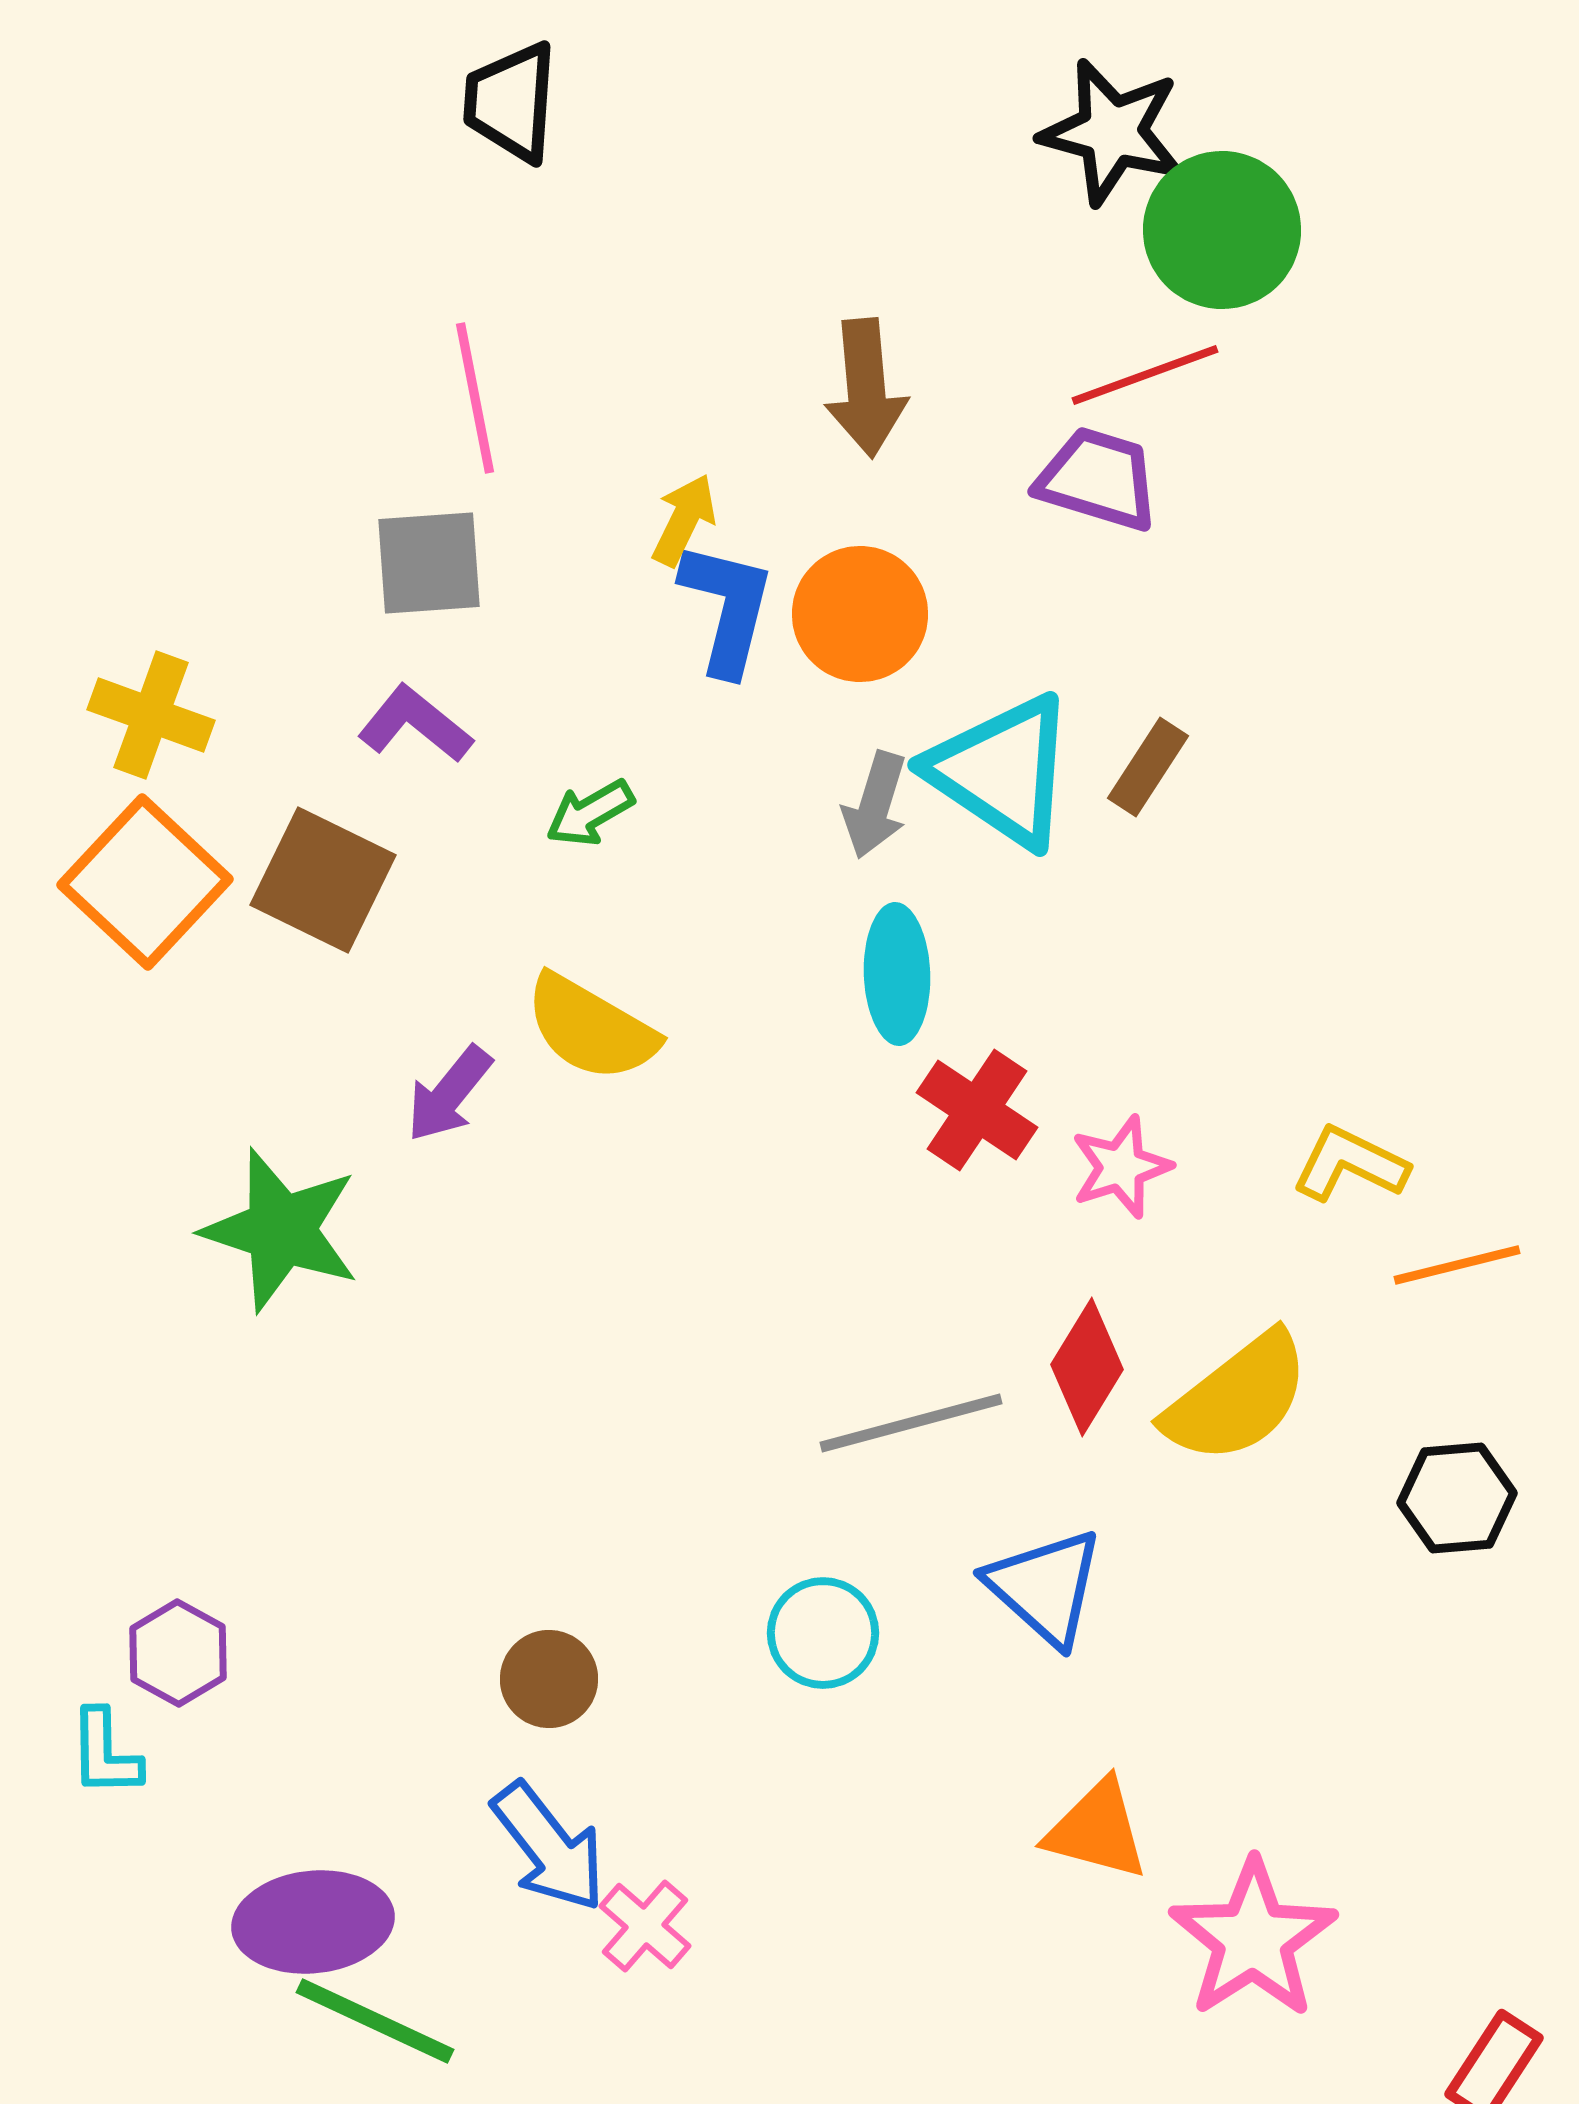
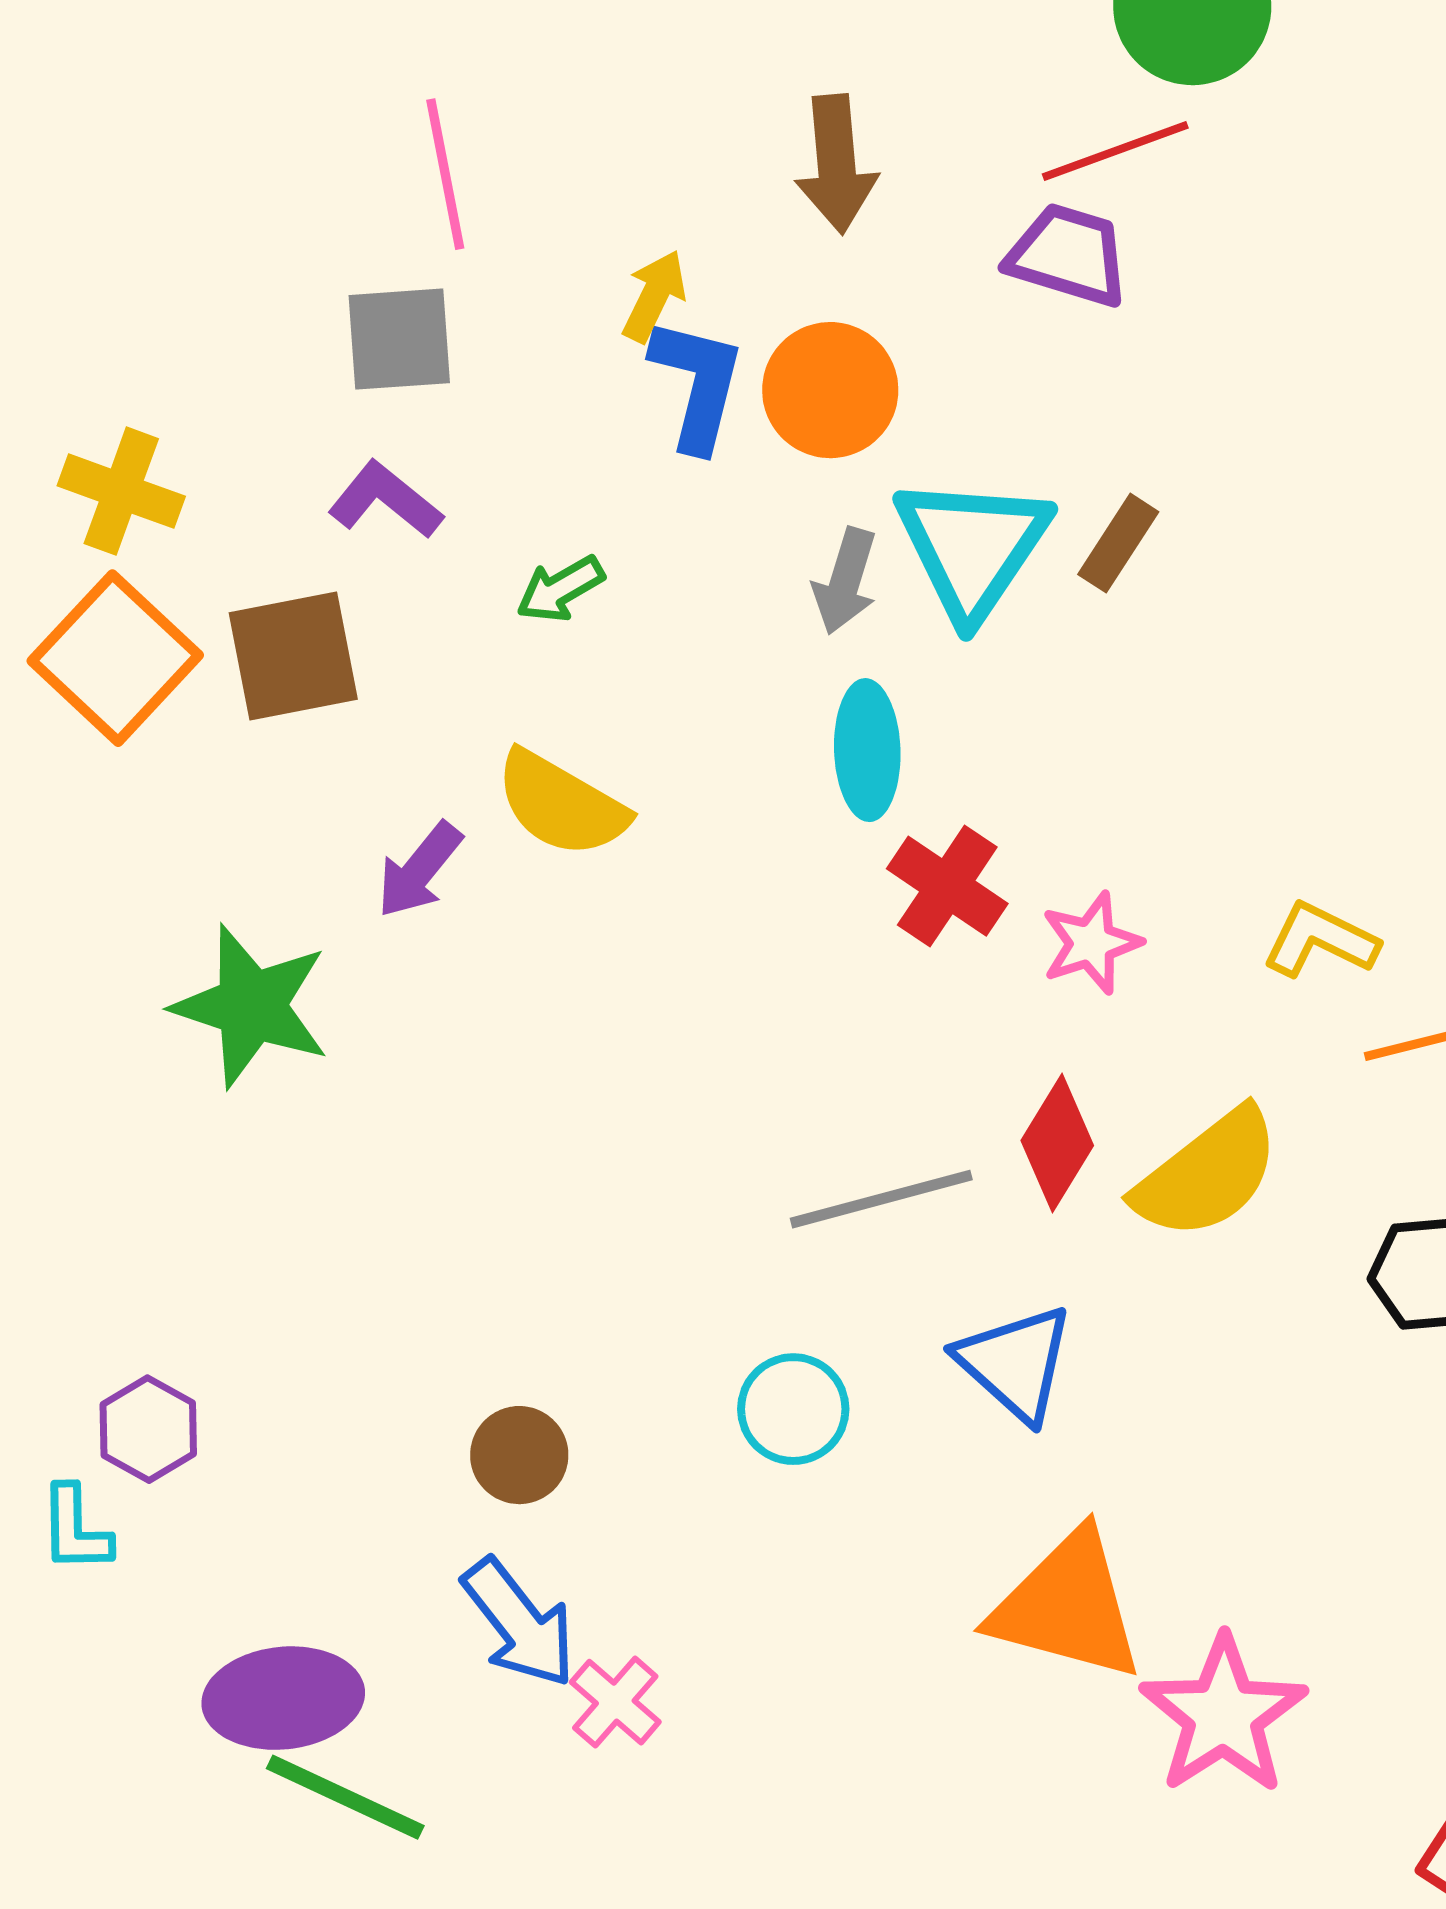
cyan triangle: (1002, 771) -> (972, 547), turned 30
brown square: (323, 880) -> (293, 656), turned -37
orange triangle: (1097, 1830) -> (1067, 1606), size x1.5

